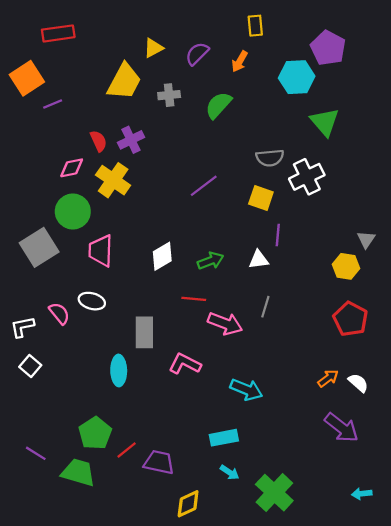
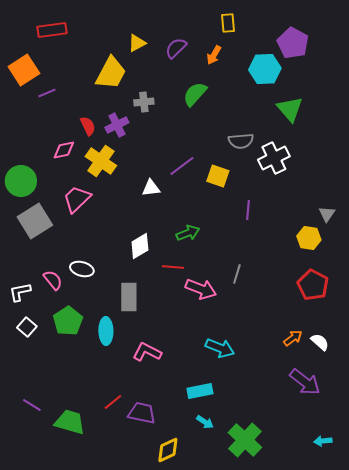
gray cross: (169, 95) -> (144, 102), moved
yellow square: (261, 198) -> (218, 176), moved
green circle: (73, 211) -> (21, 181), moved
pink trapezoid: (101, 251) -> (77, 199), moved, turned 44
white diamond: (162, 256) -> (140, 246), moved
white triangle: (259, 260) -> (151, 188), moved
pink L-shape: (185, 364) -> (147, 352), moved
green pentagon: (95, 433) -> (68, 321), moved

